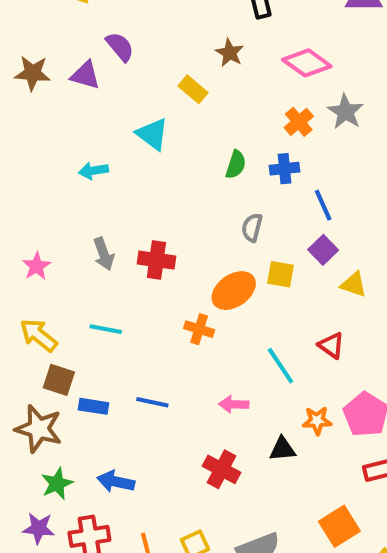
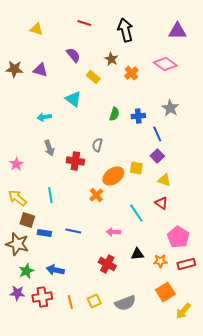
purple semicircle: (120, 47) -> (73, 55), moved
pink diamond: (307, 63) -> (165, 64), moved
gray star: (345, 112) -> (170, 108), moved
orange cross: (299, 122) -> (131, 73), moved
gray semicircle: (252, 228) -> (97, 145), moved
gray arrow: (104, 254) -> (49, 148), moved
yellow triangle: (354, 284) -> (164, 180), moved
cyan line: (106, 329) -> (50, 195), turned 70
orange cross: (199, 329) -> (96, 195), turned 32
orange star: (317, 421) -> (160, 261), moved

